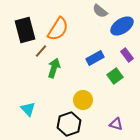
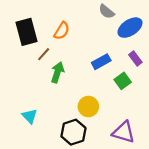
orange semicircle: (58, 29) -> (62, 31), size x0.7
purple triangle: (116, 124) -> (124, 132), size x1.6

